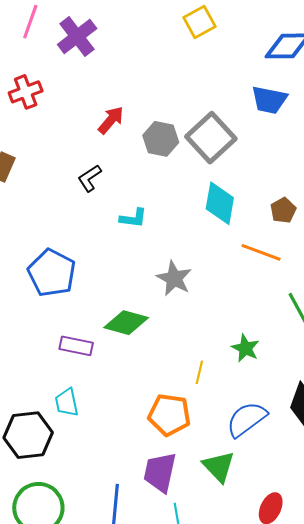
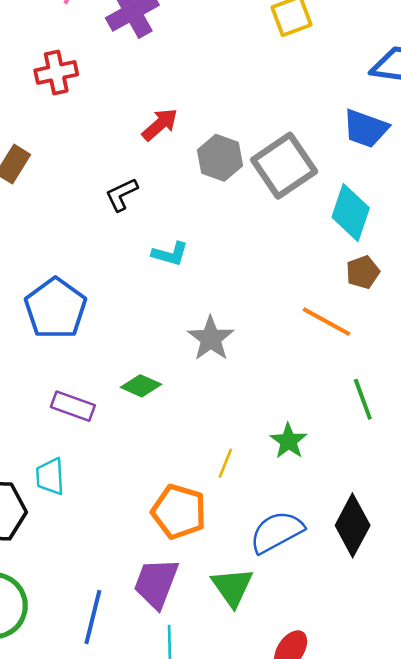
cyan diamond: (220, 203) -> (351, 213), moved
green diamond: (126, 323) -> (141, 386), size x0.7

